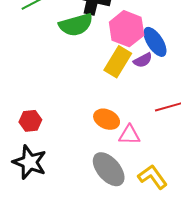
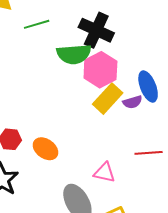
pink hexagon: (127, 29) -> (100, 70), moved
orange ellipse: (107, 119) -> (45, 149), moved

